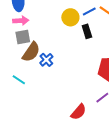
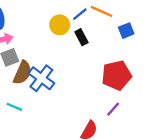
blue cross: (46, 60) -> (41, 78), size x1.6

